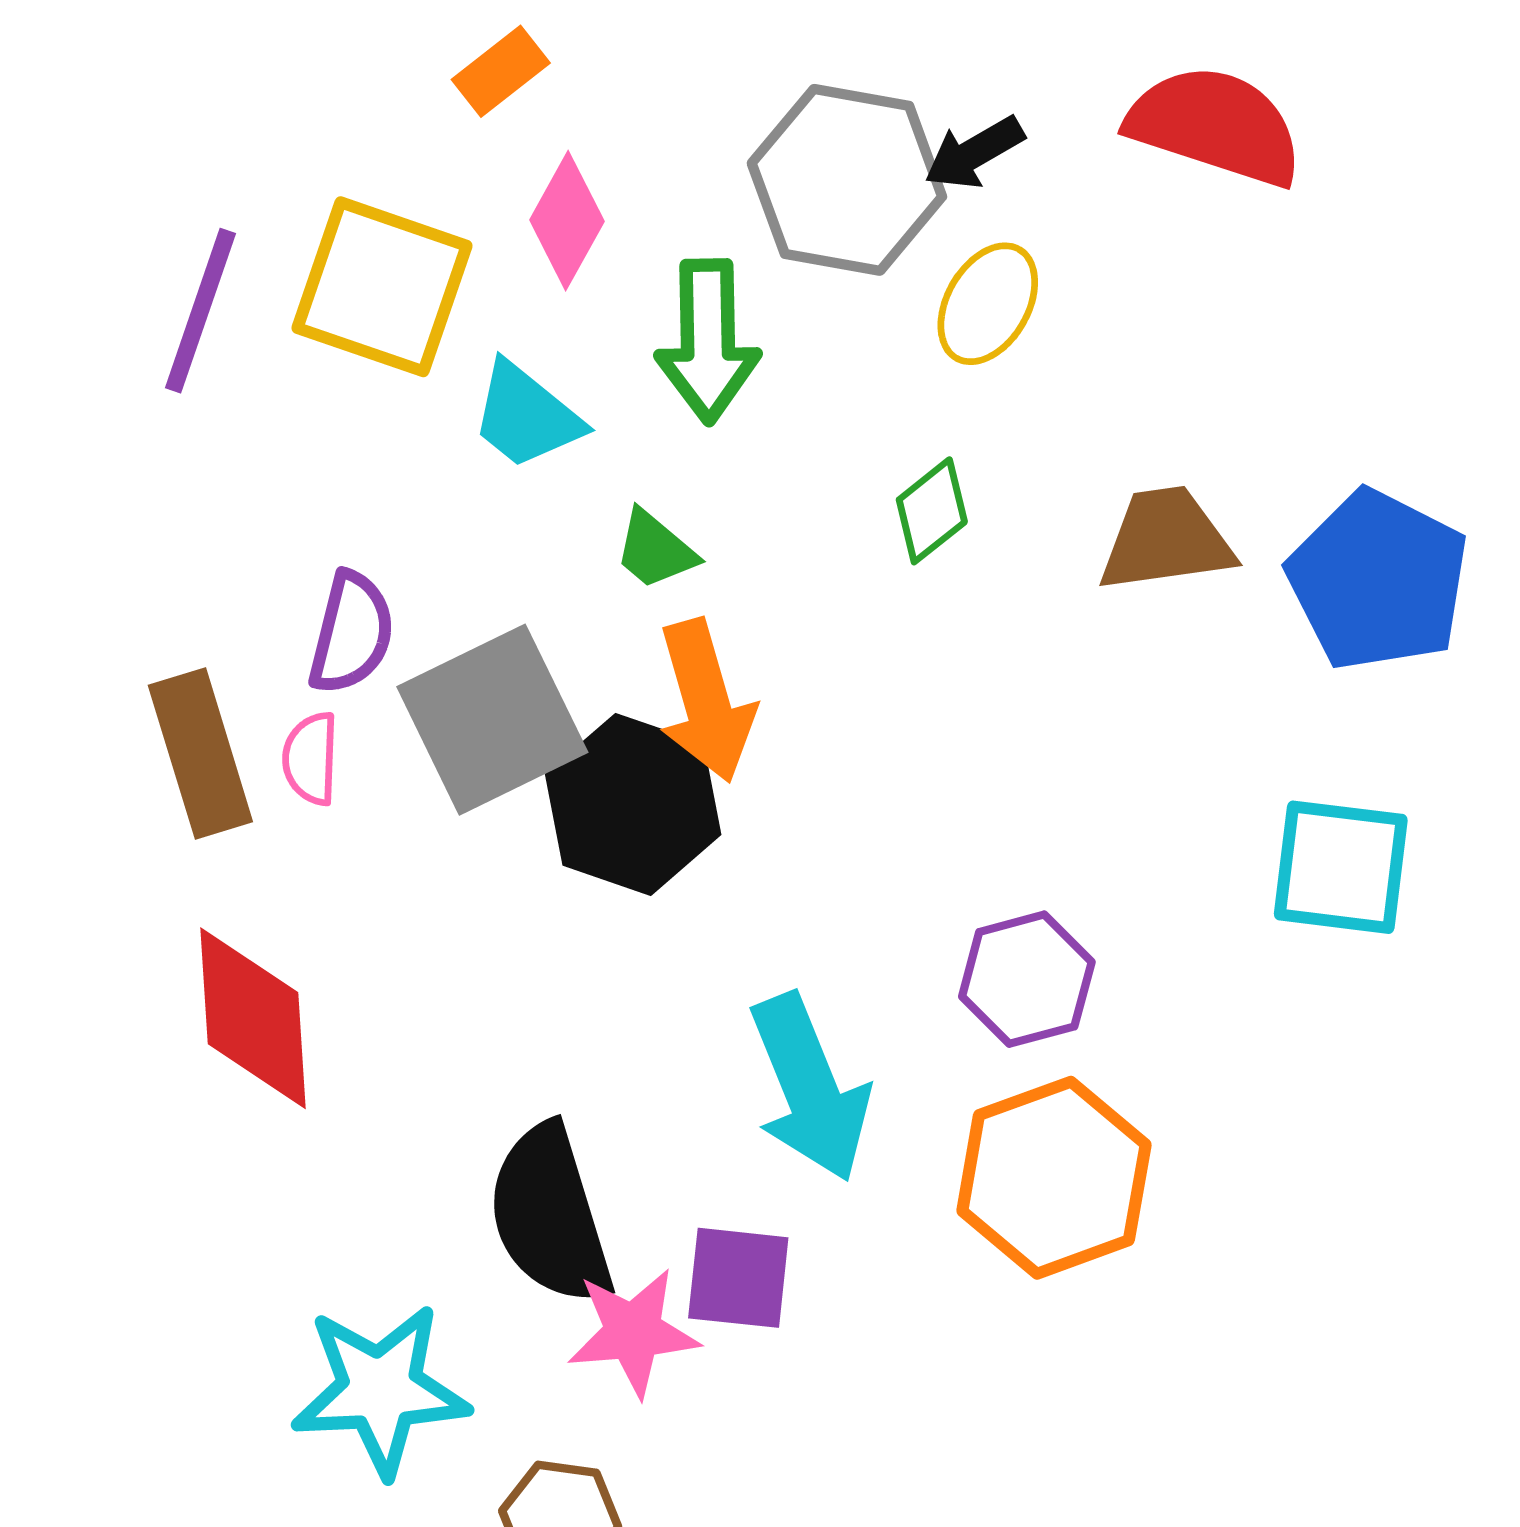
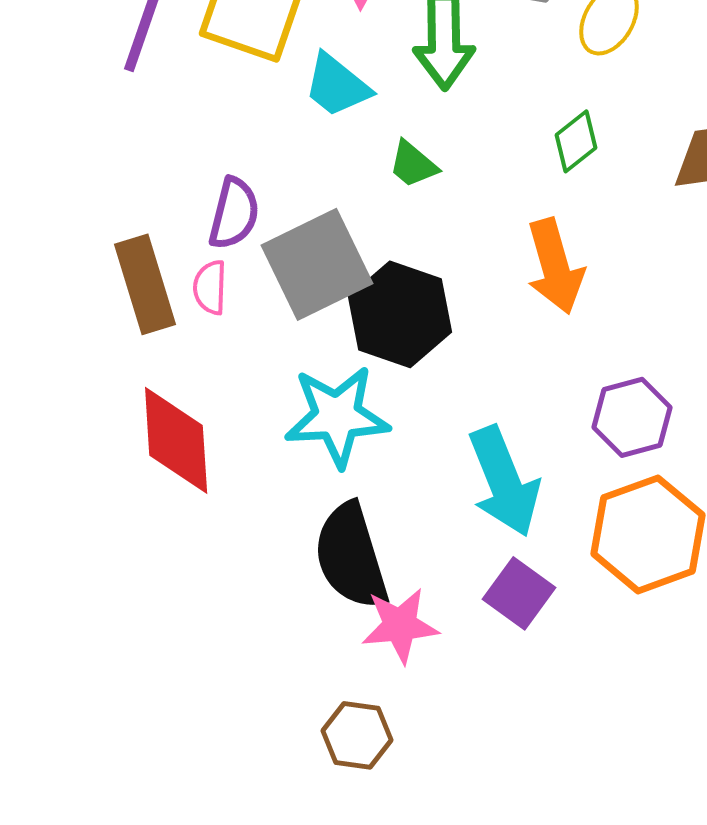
orange arrow: (706, 701) -> (555, 266), moved
purple square: (738, 1278) -> (519, 593), moved, turned 30
cyan star: (380, 1390) -> (337, 416), moved

